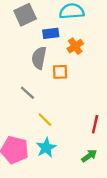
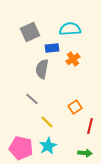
orange square: (60, 72) -> (75, 107), moved, turned -32
green arrow: (89, 156) -> (85, 153), turned 40

